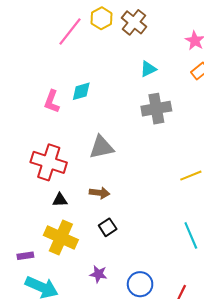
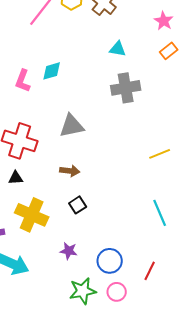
cyan triangle: (148, 69) -> (118, 49), turned 36
black triangle: (60, 200) -> (16, 178), moved

